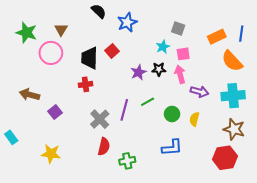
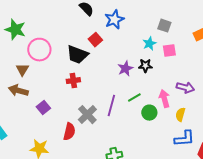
brown triangle: (61, 30) -> (22, 70), moved
red square: (112, 51) -> (95, 40), moved
black trapezoid: (90, 58) -> (77, 55), turned -70
pink arrow: (180, 74) -> (164, 99), moved
green circle: (172, 114) -> (149, 113), moved
red semicircle: (104, 147) -> (69, 132), moved
blue L-shape: (172, 148) -> (184, 139), moved

